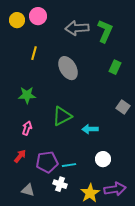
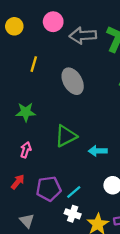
pink circle: (38, 16) -> (53, 22), moved
cyan line: (69, 165) -> (74, 192), turned -32
white cross: (60, 184) -> (73, 214), moved
gray triangle: (28, 190) -> (27, 221), turned 32

